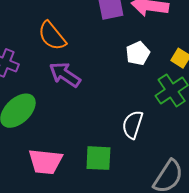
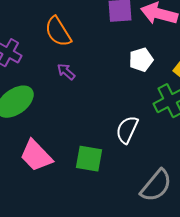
purple arrow: (65, 75) -> (66, 72), size x0.6
pink trapezoid: (45, 162) -> (36, 156), turned 33

